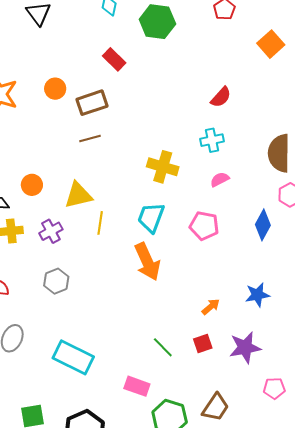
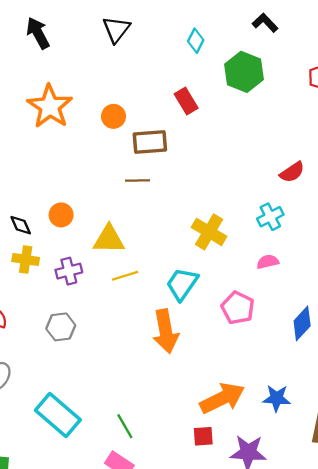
cyan cross: (212, 140) -> (270, 217), turned -30
yellow line: (100, 223) -> (125, 276), turned 50
orange arrow: (211, 307) -> (222, 398), size x2.0
green line: (163, 347) -> (125, 426), moved

